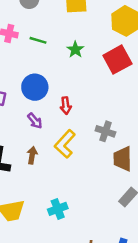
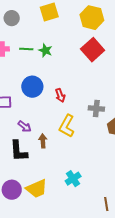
green star: (75, 50) -> (45, 50), moved
purple arrow: (35, 121) -> (25, 126), moved

